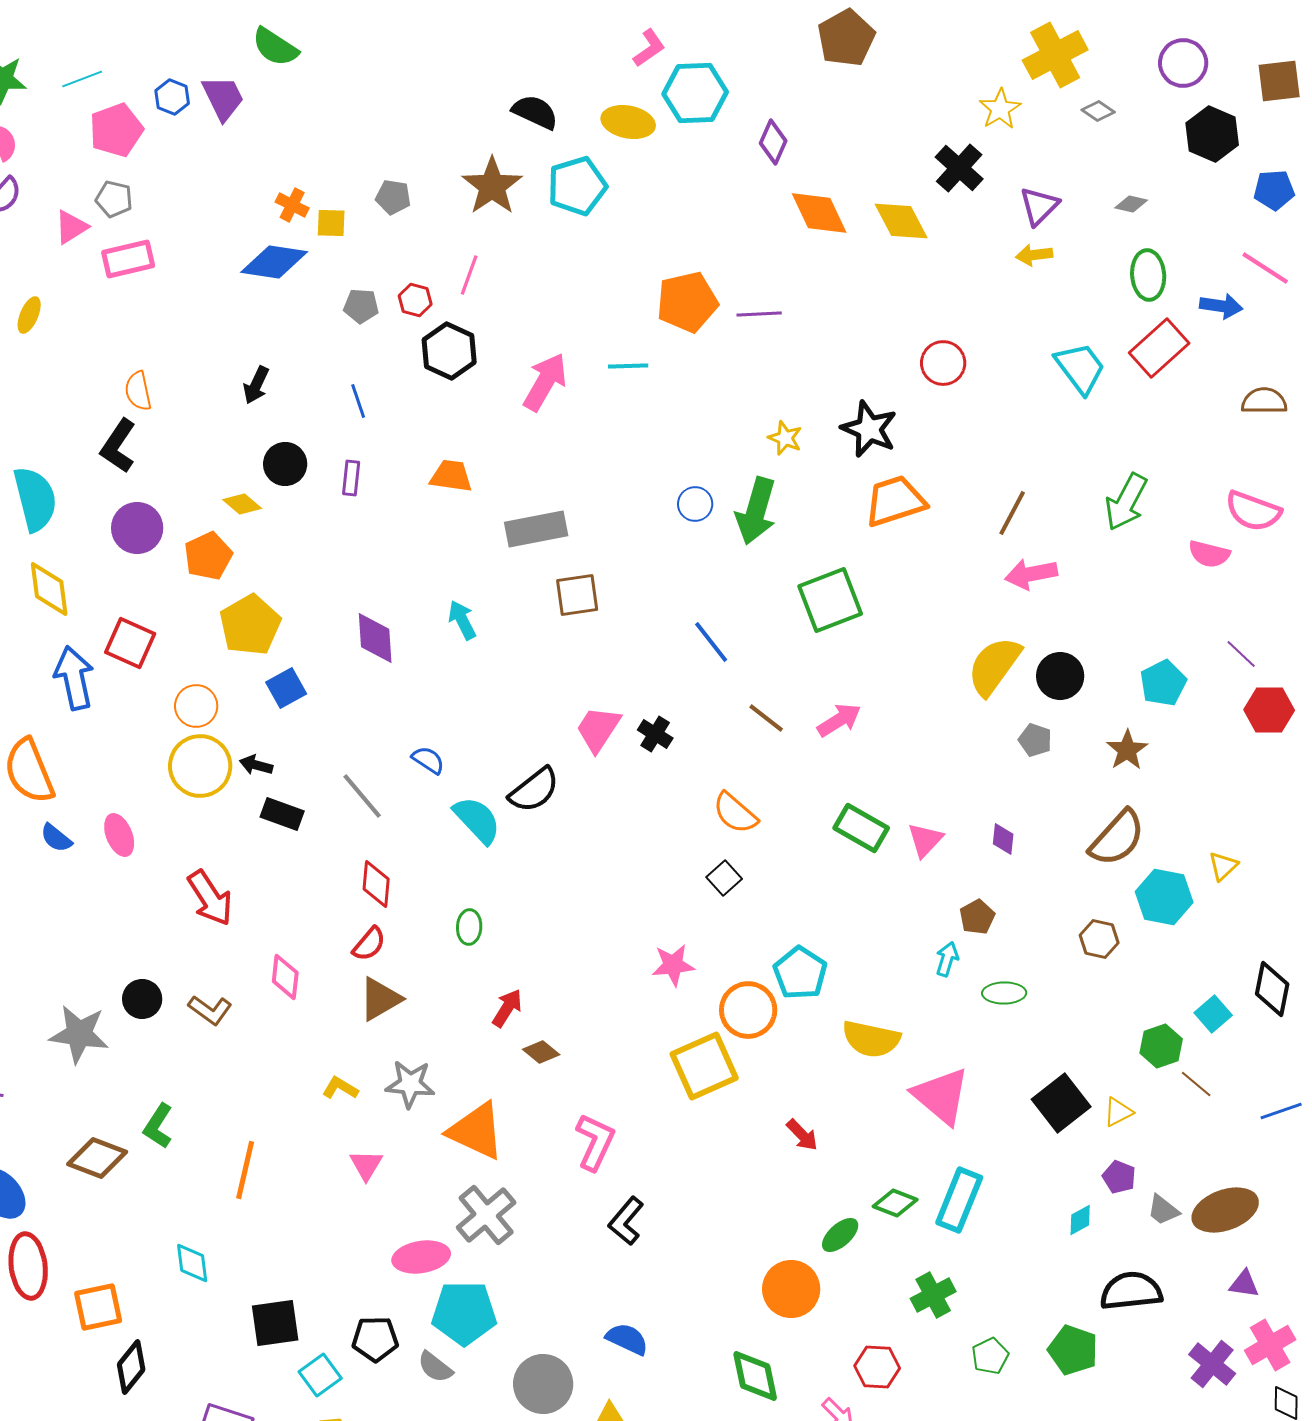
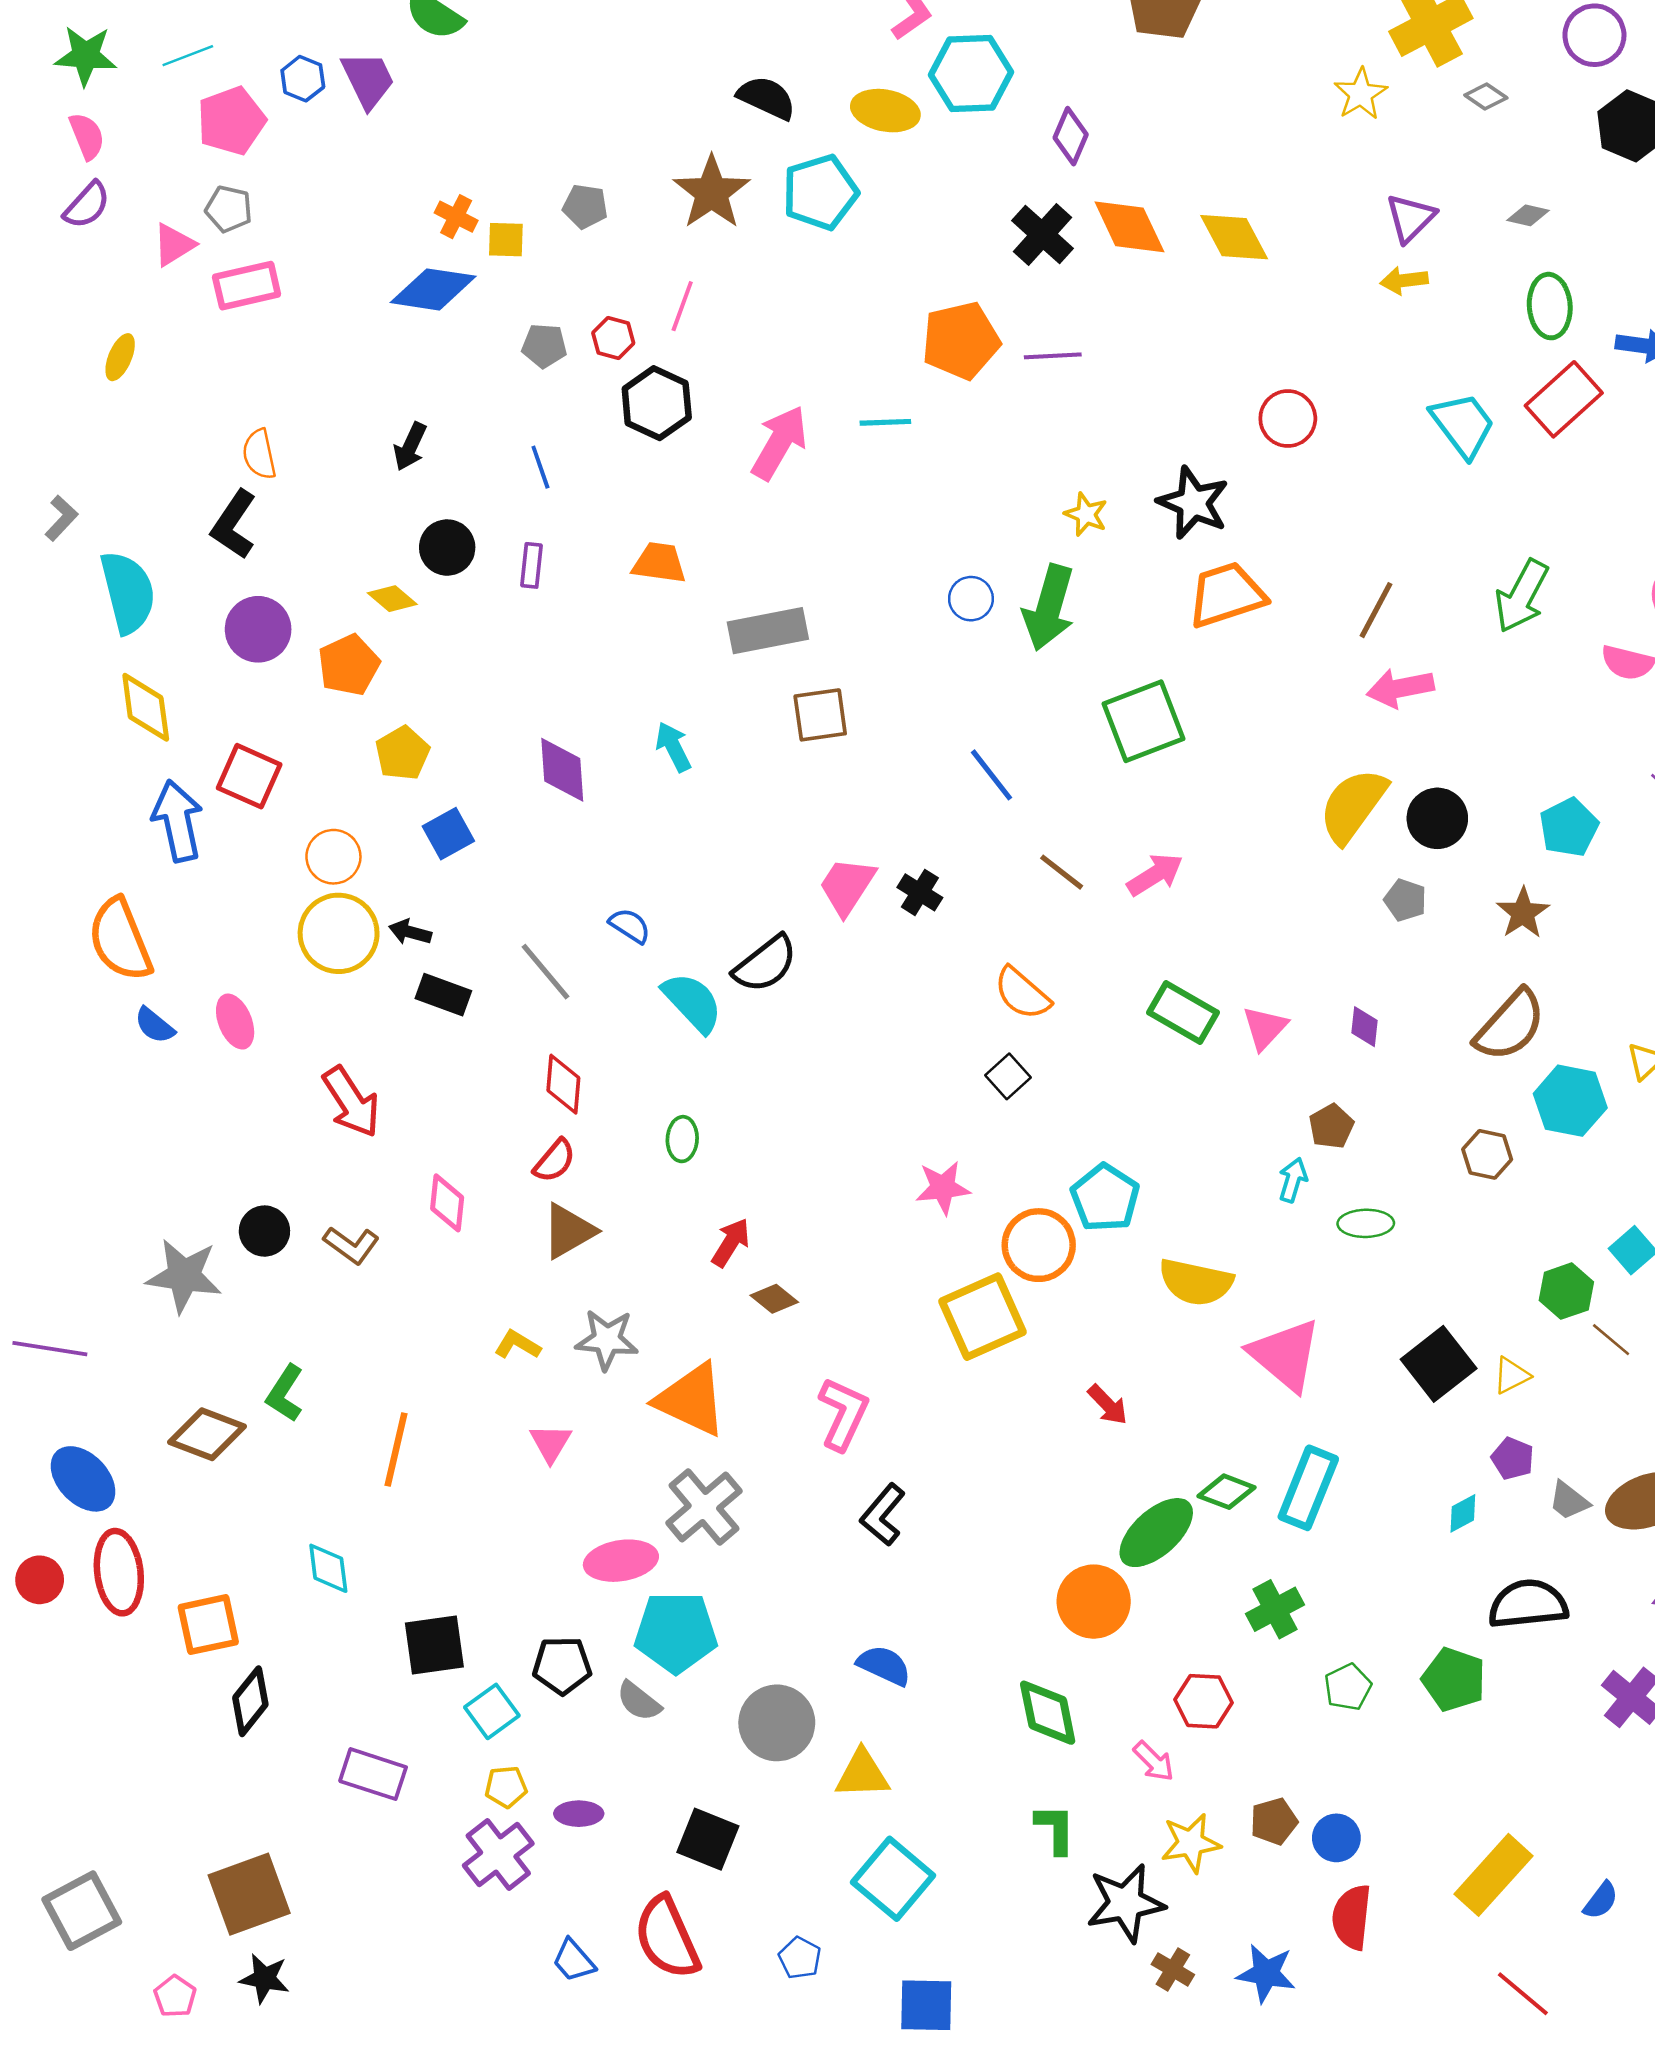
black cross: (959, 168) -> (1043, 235), moved
yellow pentagon: (250, 625) -> (402, 753), size x0.7
green ellipse: (840, 1235) -> (1156, 1533), size x1.6

